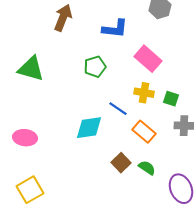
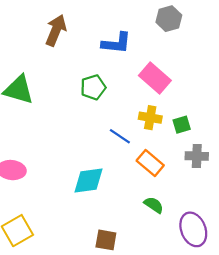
green square: (171, 99) -> (182, 125), turned -35
cyan diamond: (89, 128) -> (88, 181), moved
brown square: (121, 163) -> (106, 240), moved, turned -36

